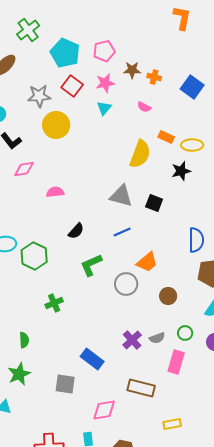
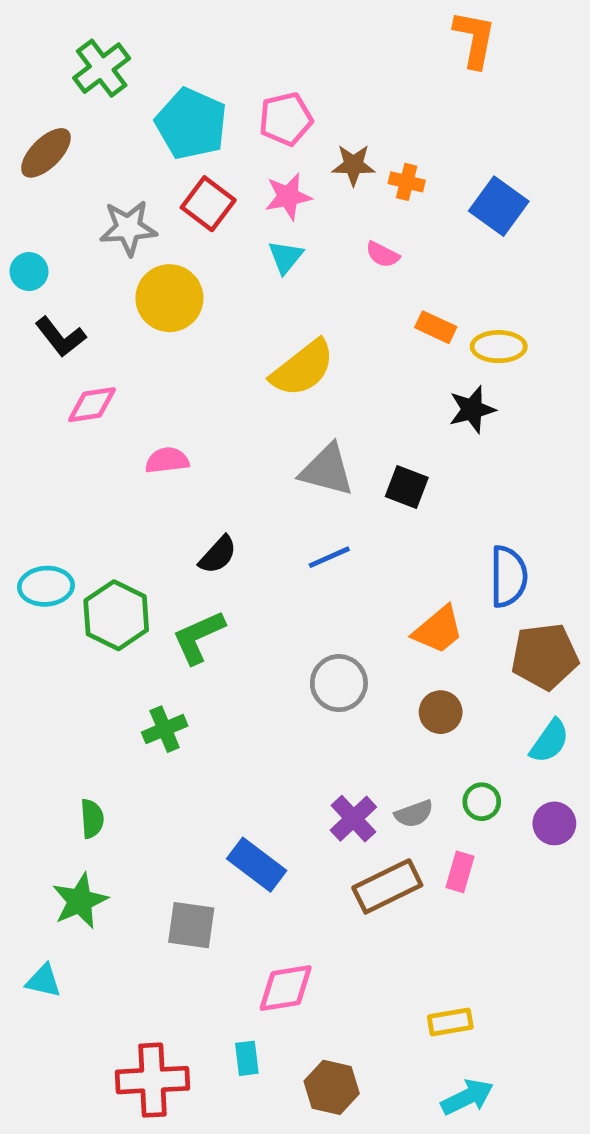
yellow semicircle: (140, 154) -> (303, 368), moved, turned 32
orange trapezoid: (147, 262) -> (438, 630), moved
green L-shape: (91, 265) -> (199, 637), moved
pink rectangle: (176, 362) -> (460, 872), size x0.7
brown rectangle: (141, 388) -> (387, 886), moved, turned -40

